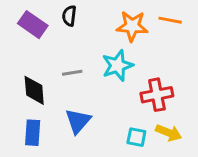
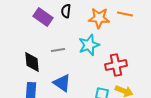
black semicircle: (69, 16) -> (66, 11), moved
purple rectangle: (33, 25) -> (43, 17), moved
blue triangle: (78, 121) -> (62, 83), turned -36

